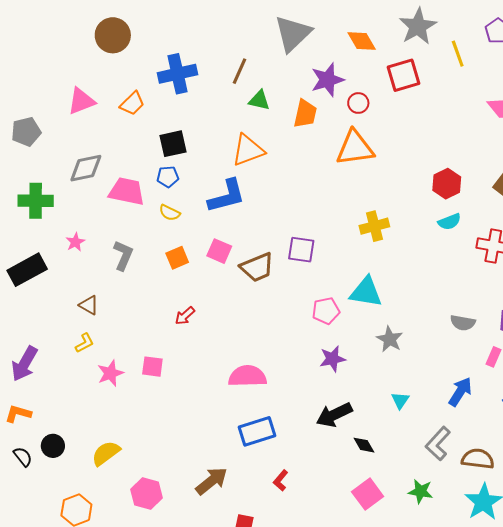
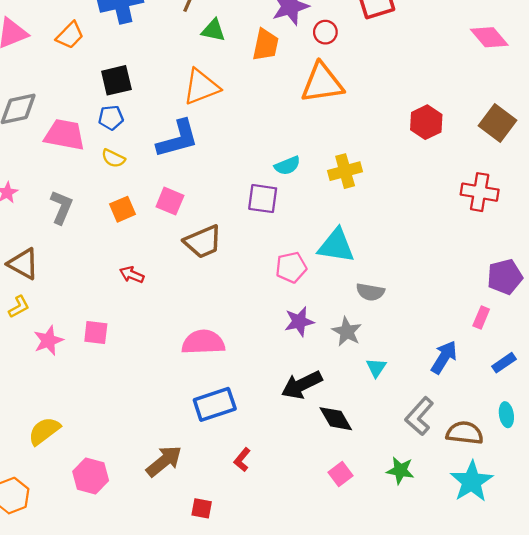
cyan semicircle: (449, 222) -> (287, 166), moved
brown trapezoid: (257, 267) -> (203, 242), moved
brown triangle: (89, 305) -> (23, 264), size x1.4
red arrow: (185, 316) -> (132, 275), turned 65
gray semicircle: (463, 323) -> (370, 292), moved
gray star: (390, 339) -> (347, 332), moved
black diamond: (364, 445) -> (336, 419), size x1.4
pink square: (368, 494) -> (340, 474), size x0.7

